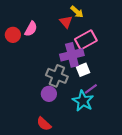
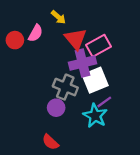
yellow arrow: (77, 12) -> (58, 17), moved
red triangle: (66, 22) -> (76, 39), moved, size x1.5
white square: (83, 70) -> (95, 80), size x1.6

